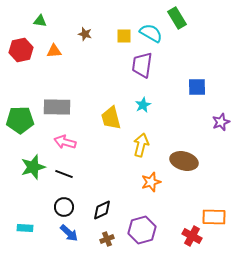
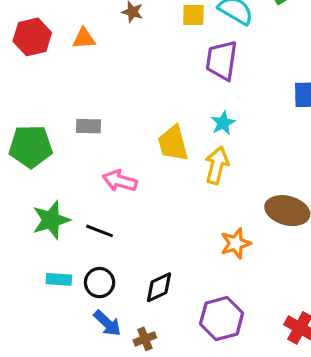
gray rectangle: (57, 107) -> (89, 126), size x0.6
pink arrow: (65, 142) -> (120, 181), moved
yellow arrow: (141, 145) -> (217, 165), moved
cyan rectangle: (25, 228) -> (59, 279), moved
brown cross: (107, 239) -> (145, 339), moved

